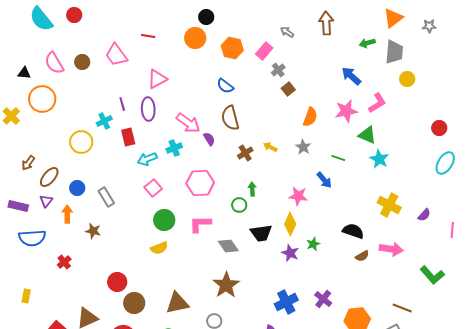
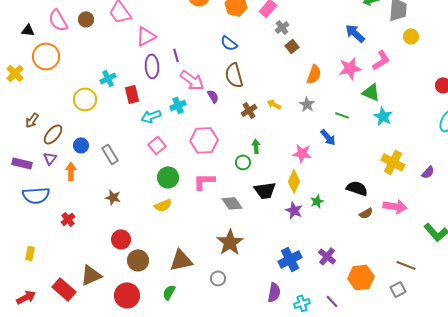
pink triangle: (157, 79) -> (146, 36), moved
purple line: (122, 104) -> (176, 55), moved
brown star: (93, 231) -> (113, 197), moved

